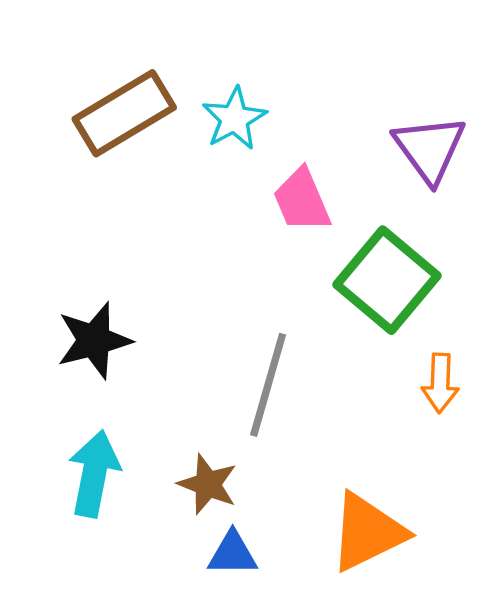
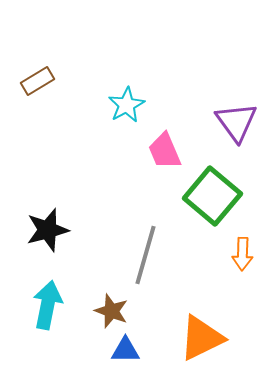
brown rectangle: (124, 113) -> (37, 81), moved, size x0.6

